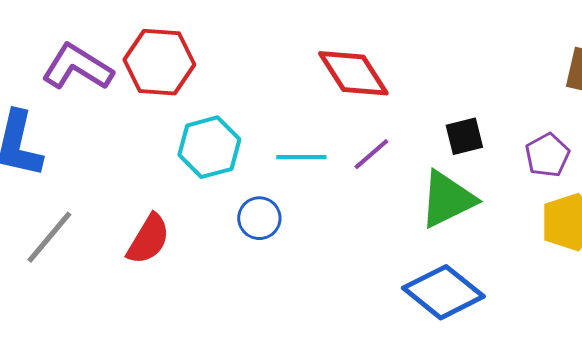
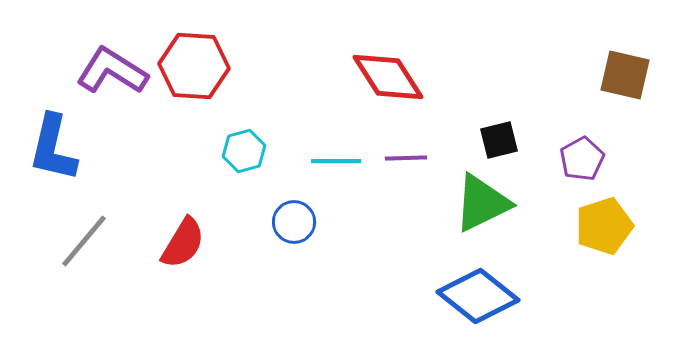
cyan hexagon: (209, 147) -> (244, 151), size x0.7
purple line: (371, 154) -> (406, 158), turned 39

